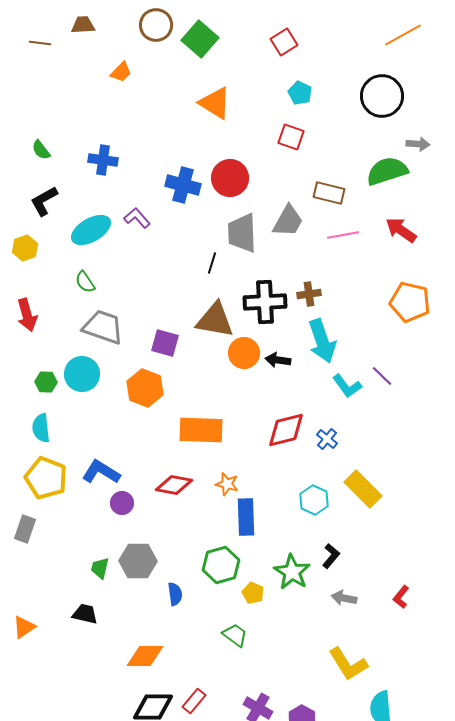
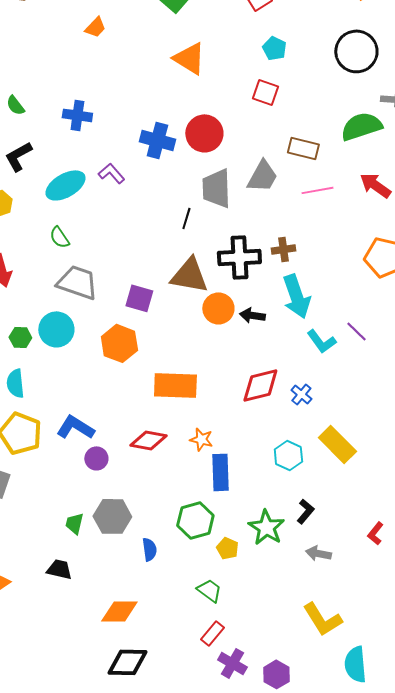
red L-shape: (401, 597) -> (375, 533), moved
red rectangle: (194, 701) -> (212, 633), moved

